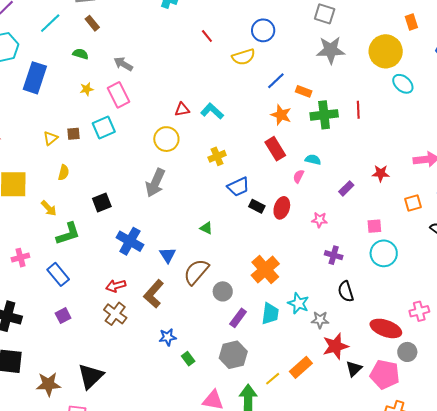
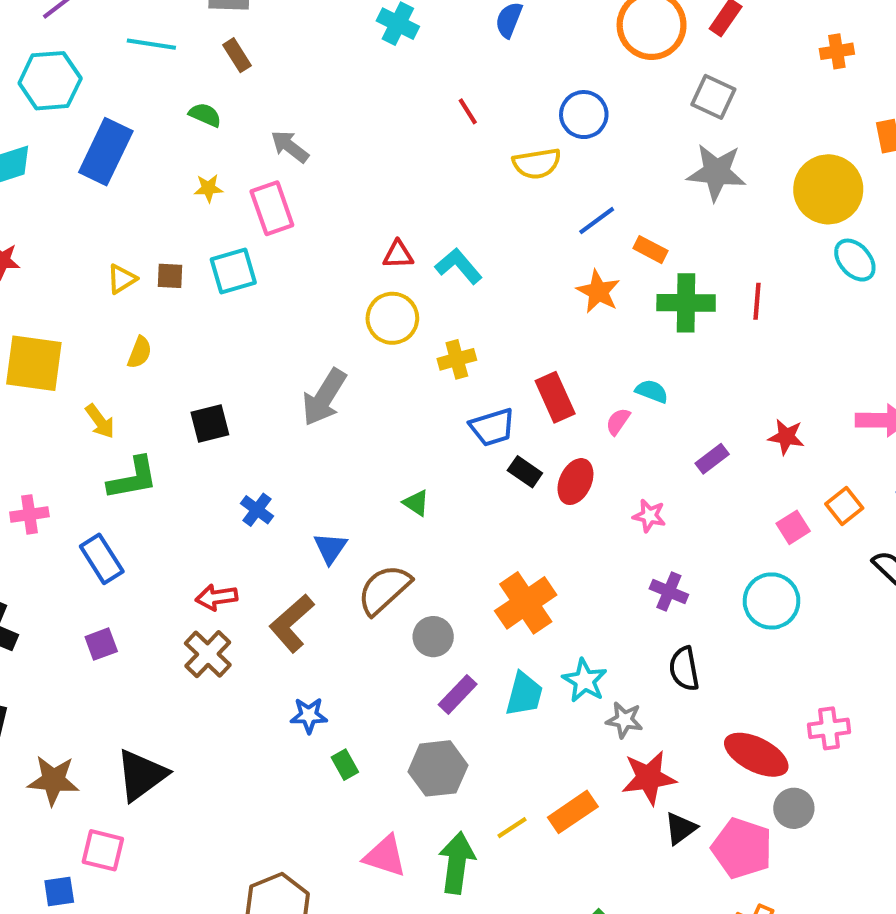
cyan line: (50, 23) -> (151, 44), turned 45
yellow circle: (166, 139) -> (392, 318), moved
red rectangle: (275, 149) -> (555, 397), moved
orange square: (413, 203) -> (844, 506), turned -30
pink square: (374, 226) -> (793, 527), moved, turned -35
blue cross: (130, 241) -> (257, 510), size x0.6

